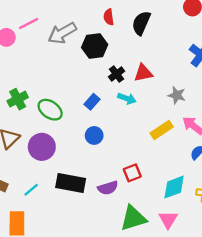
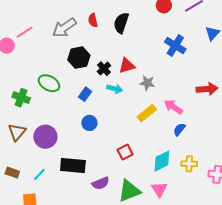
gray arrow: (62, 33) -> (64, 28), moved
black hexagon: (95, 46) -> (79, 58), moved
gray star: (177, 95) -> (147, 83), moved
green cross: (18, 99) -> (21, 98), turned -36
green ellipse: (50, 110) -> (49, 83), moved
purple semicircle: (108, 188) -> (101, 183), moved

